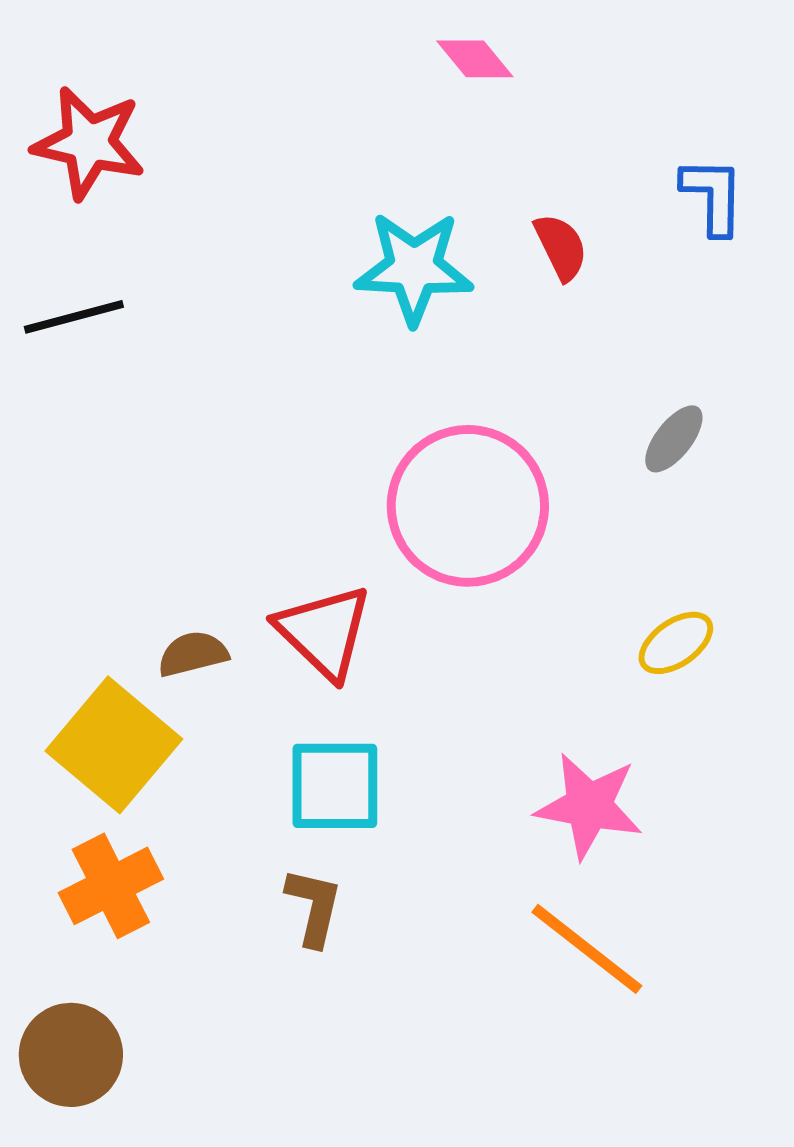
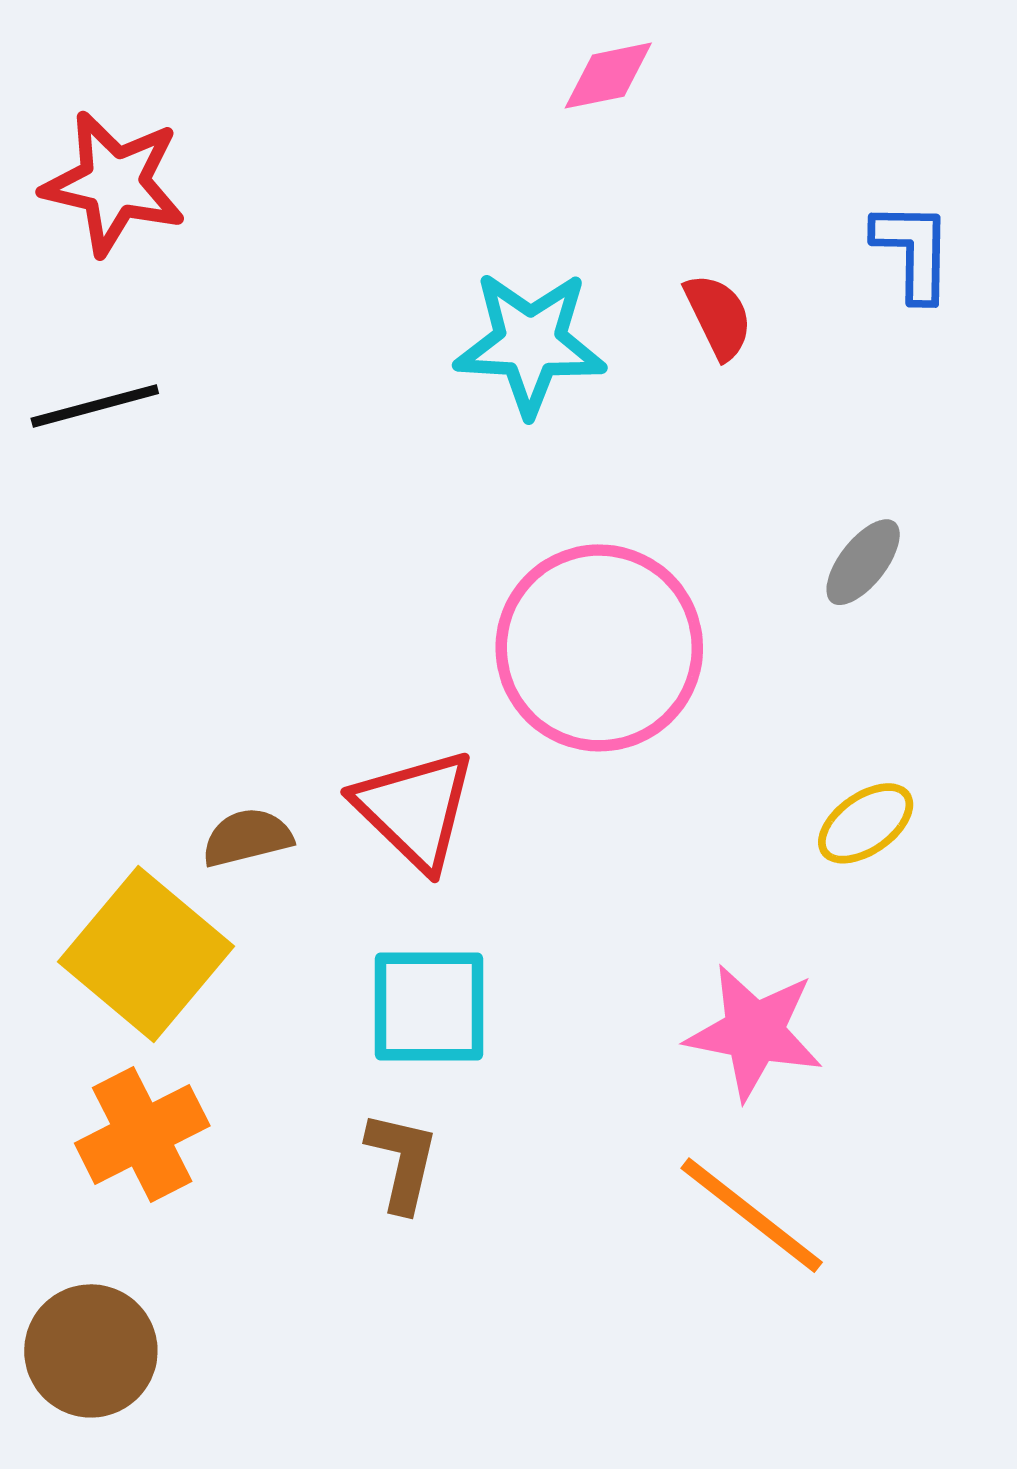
pink diamond: (475, 59) -> (608, 76), turned -62

